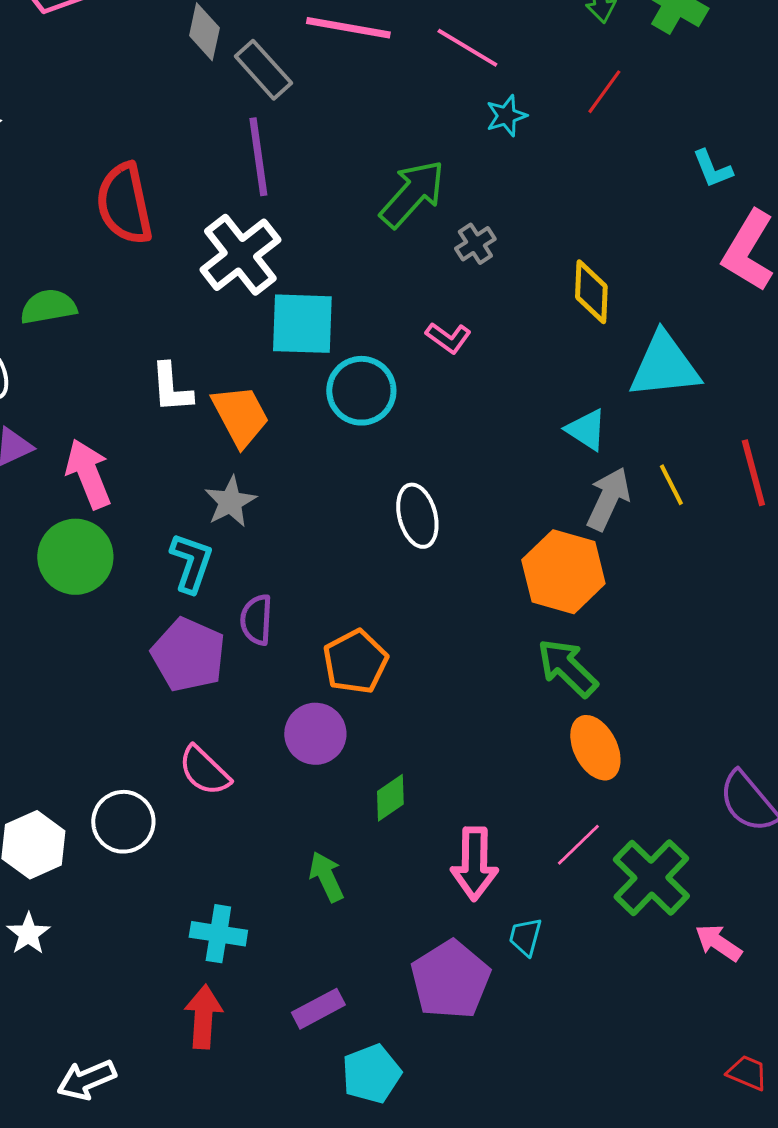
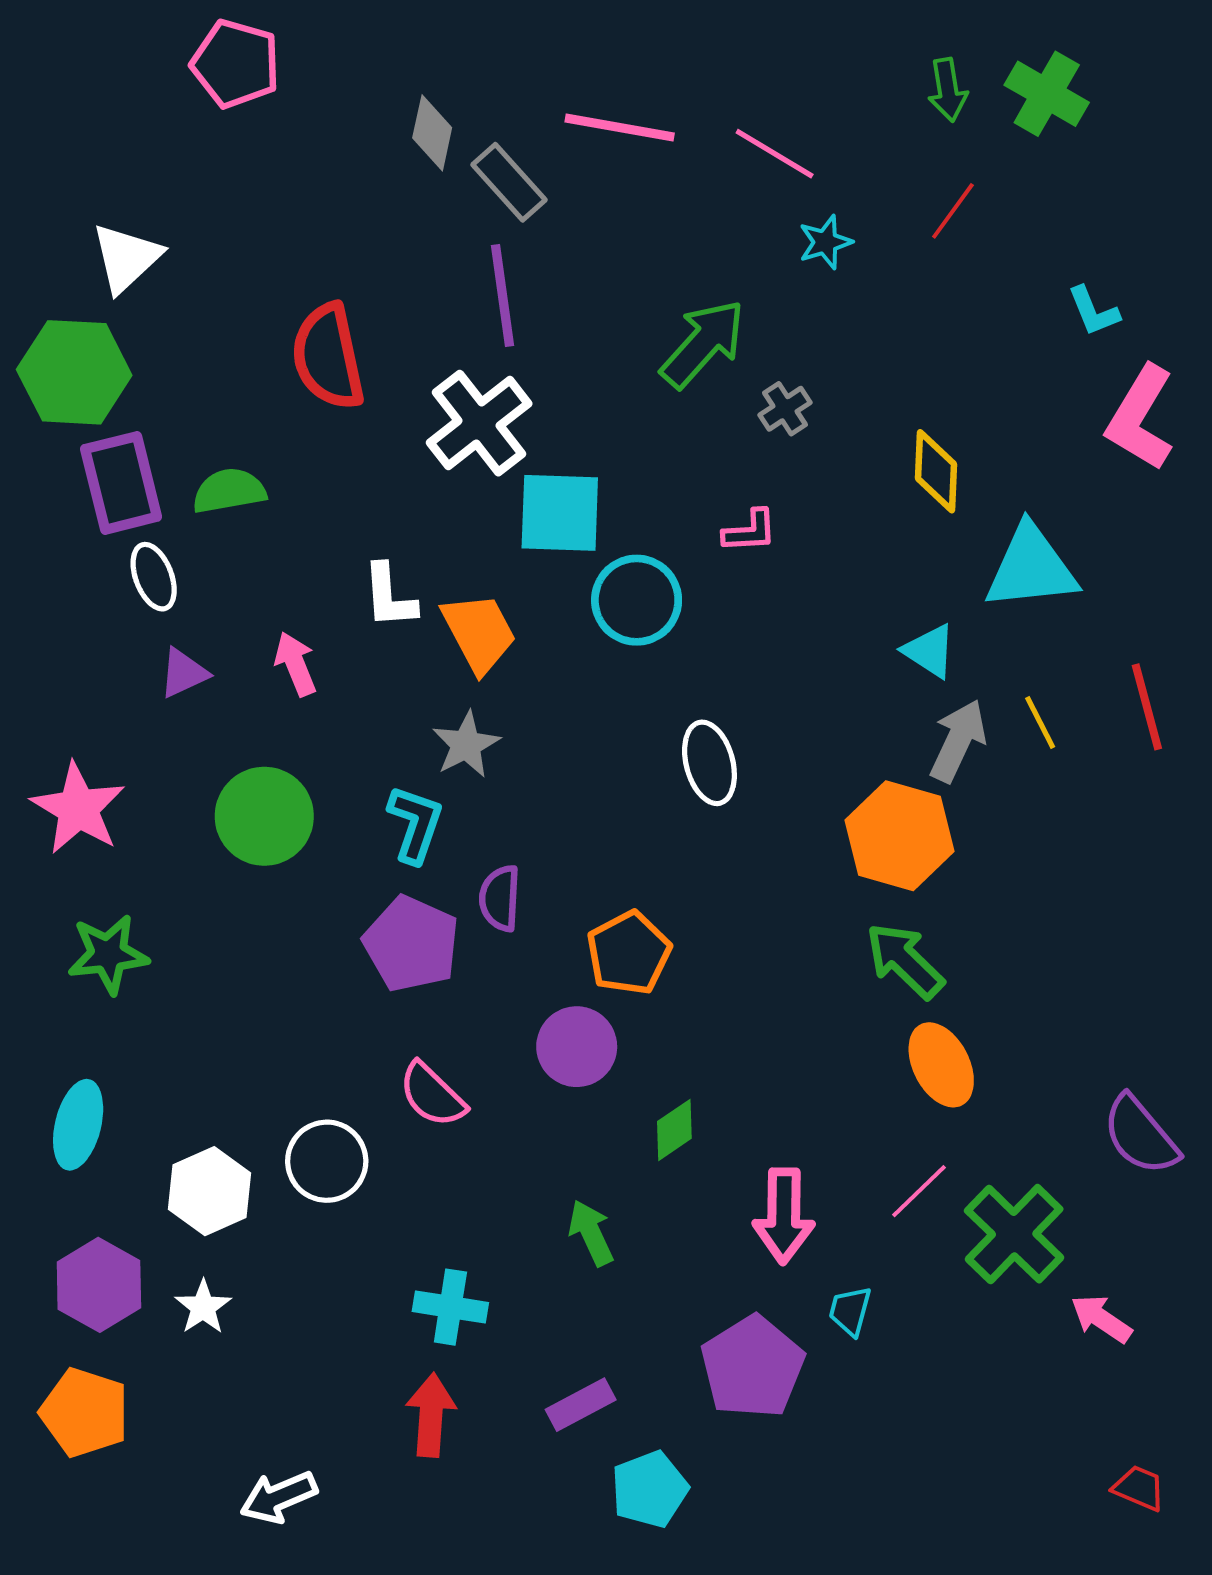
pink L-shape: (448, 338) -> (750, 531), turned -39
pink arrow: (88, 474) -> (296, 664), moved, size x0.7

